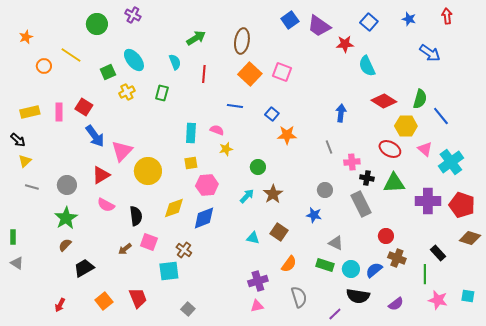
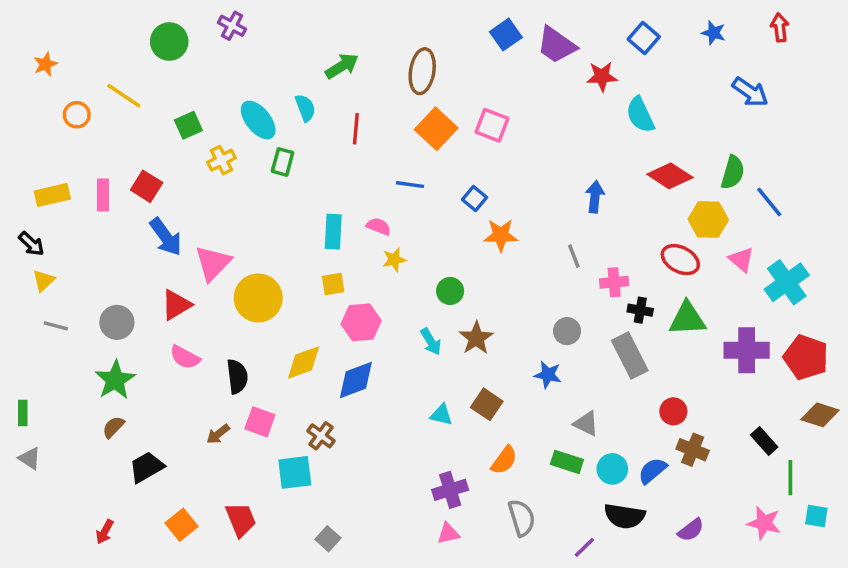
cyan ellipse: (134, 60) -> (258, 120), moved
cyan arrow: (247, 196) -> (431, 342), turned 105
green line: (425, 274) -> (790, 478), moved

